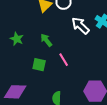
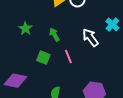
white arrow: (80, 26) -> (90, 38), moved

